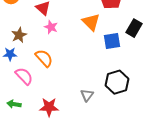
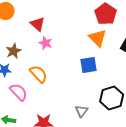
orange triangle: (91, 22) -> (98, 38), moved
blue square: (112, 41) -> (89, 65), moved

